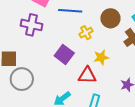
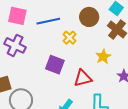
purple cross: (31, 25) -> (15, 45), turned 30
yellow star: (101, 57) -> (103, 57), moved

